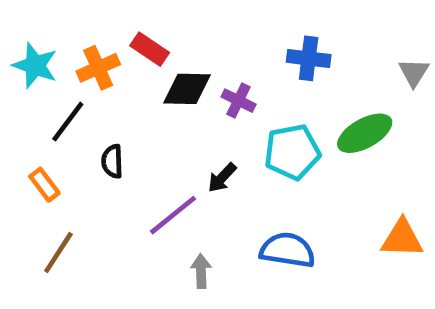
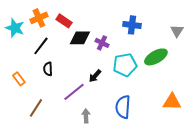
orange cross: (98, 68) -> (39, 18), moved
black line: (68, 122) -> (41, 46), moved
blue semicircle: (288, 250) -> (123, 107), turned -95
brown line: (58, 252) -> (36, 108), moved

